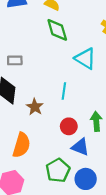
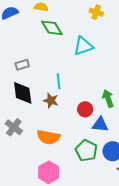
cyan triangle: (85, 59) -> (83, 46), turned -35
cyan line: (64, 91) -> (59, 81), moved
orange semicircle: (21, 145) -> (48, 137), turned 100

